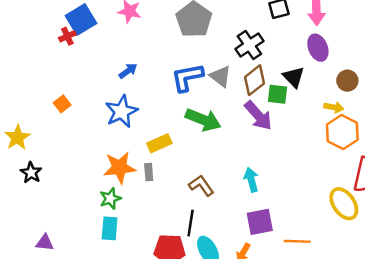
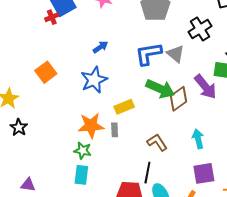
brown diamond: (254, 80) -> (179, 99), moved
orange square: (62, 104) -> (46, 72), size x1.5
green star: (110, 199) -> (83, 151), turned 30

